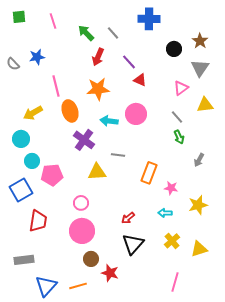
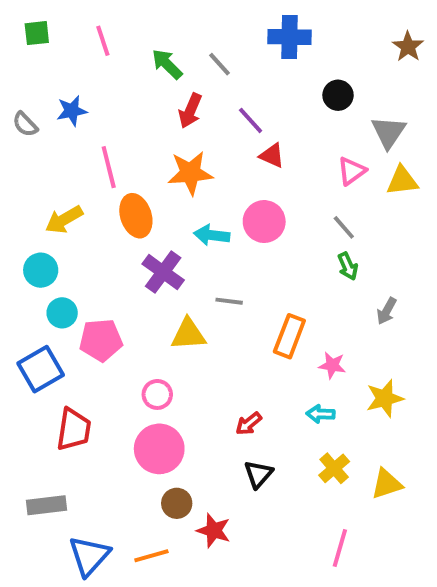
brown star: (200, 41) -> (408, 47), moved
yellow triangle: (205, 105) -> (402, 181), moved
black triangle: (133, 244) -> (258, 474), size x0.7

